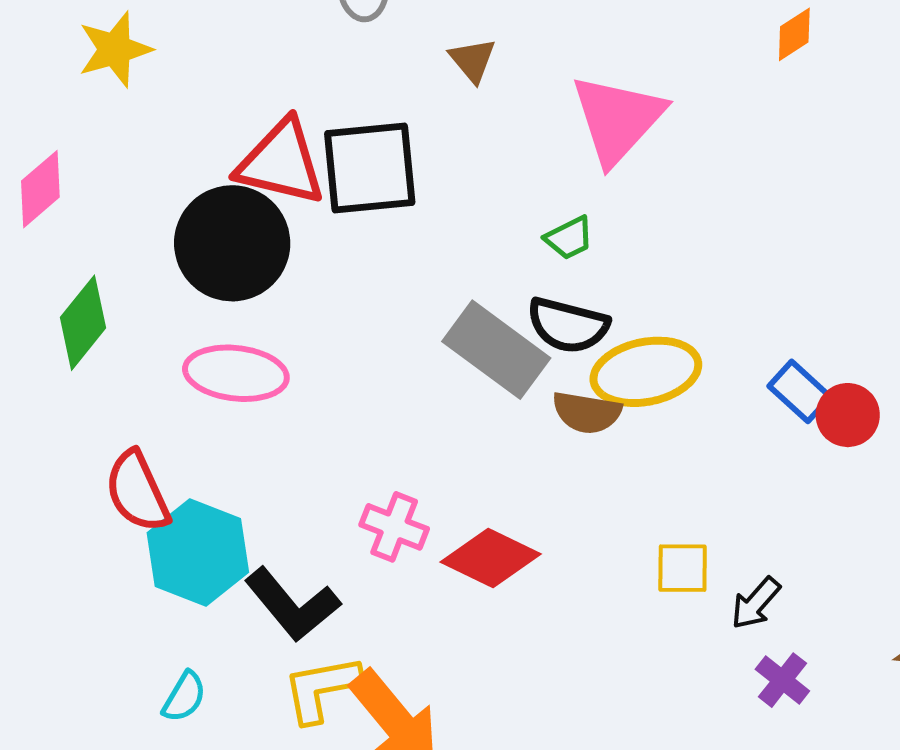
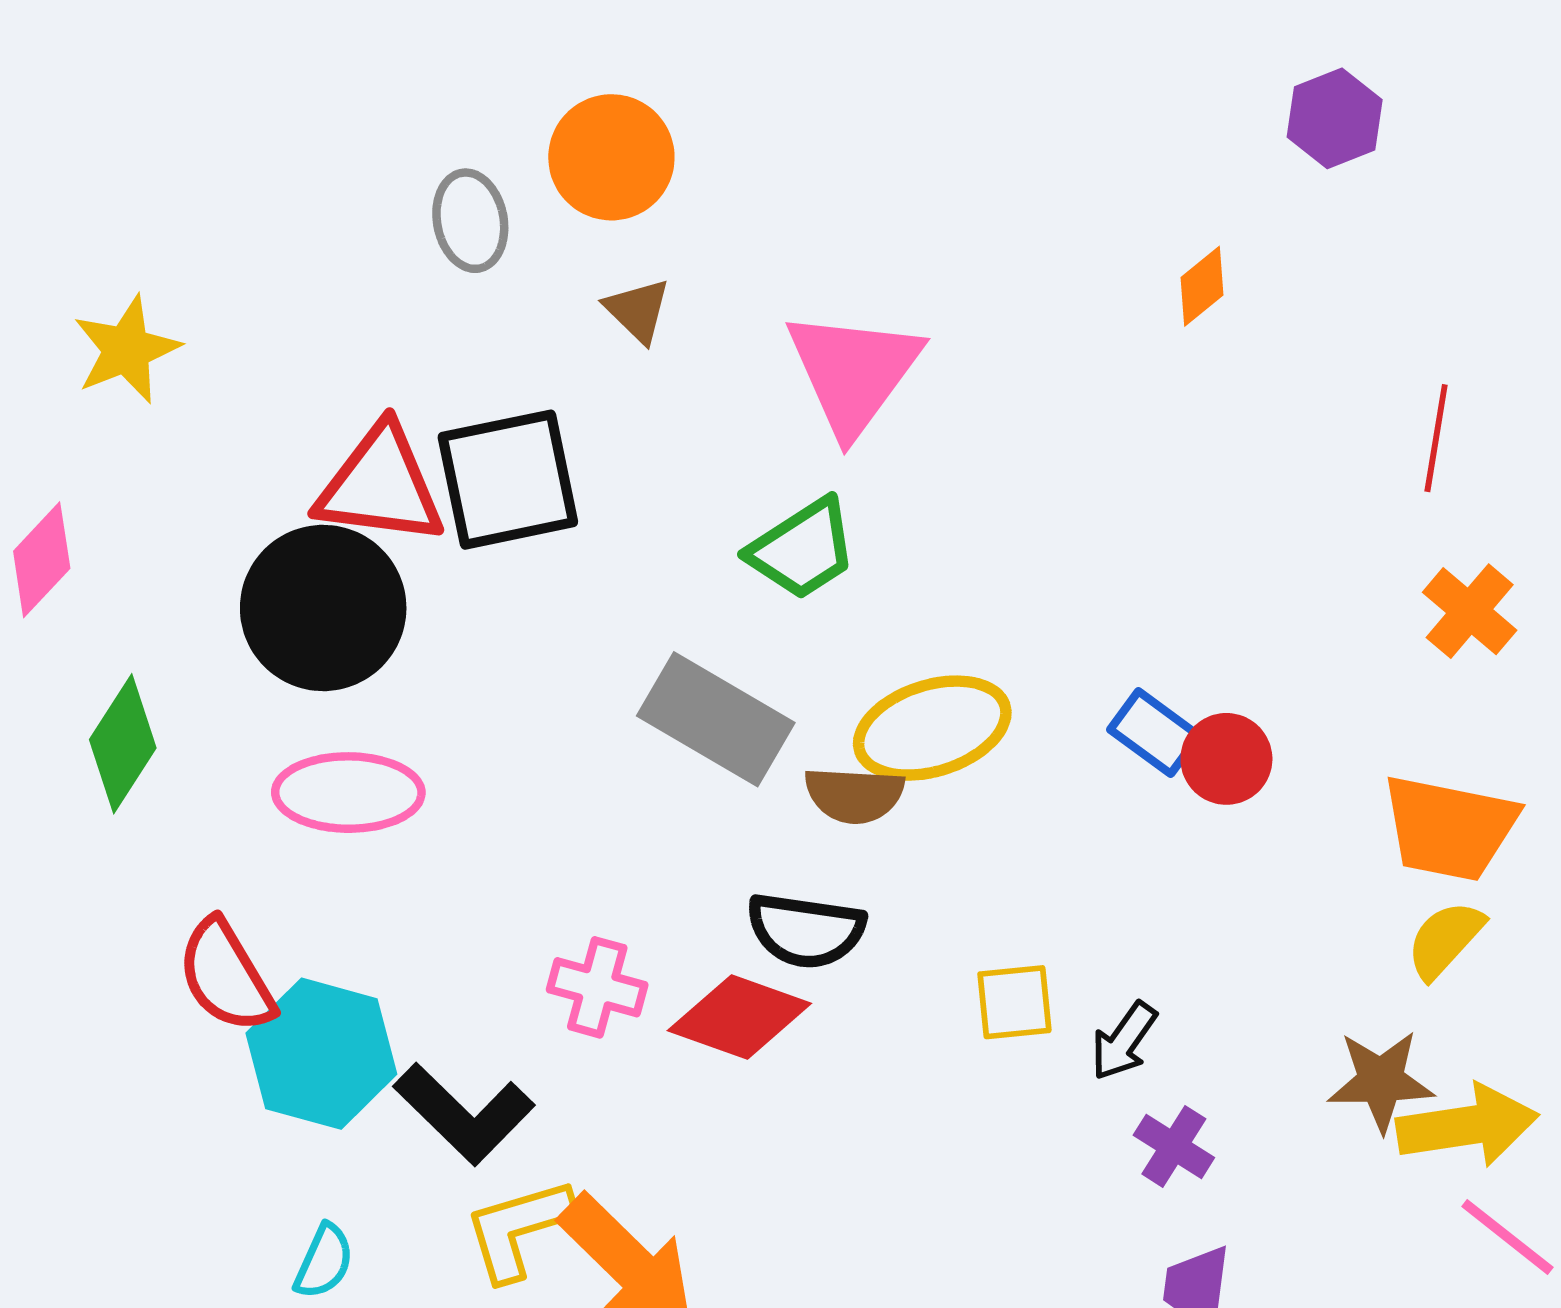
orange diamond: (794, 34) -> (1202, 286), moved
green trapezoid: (569, 238) -> (803, 549), size x1.6
black semicircle: (568, 325) -> (806, 930), moved

